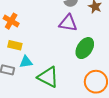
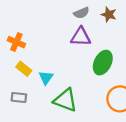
yellow rectangle: (15, 45) -> (24, 69), turned 32
cyan triangle: (26, 62) -> (46, 78), moved, turned -40

